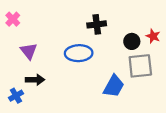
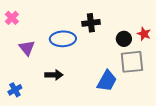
blue ellipse: (79, 53) -> (63, 39), moved
black arrow: (35, 80) -> (54, 75), moved

